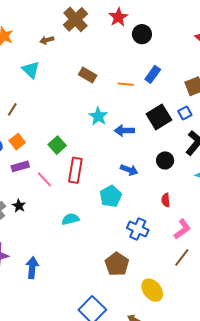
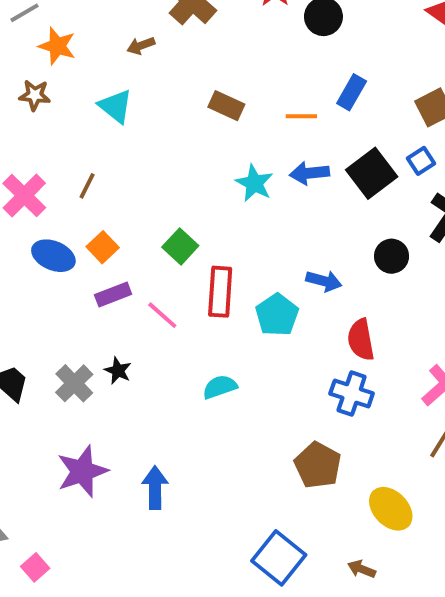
blue arrow: (124, 131) -> (309, 173), moved
cyan pentagon: (111, 196) -> (277, 315), moved
red semicircle: (166, 200) -> (361, 340), moved, size x1.5

